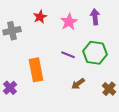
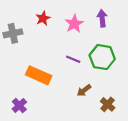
orange rectangle: (36, 70) -> (39, 75), turned -55
purple cross: (10, 88) -> (19, 105), moved
brown cross: (109, 89) -> (108, 104), moved

